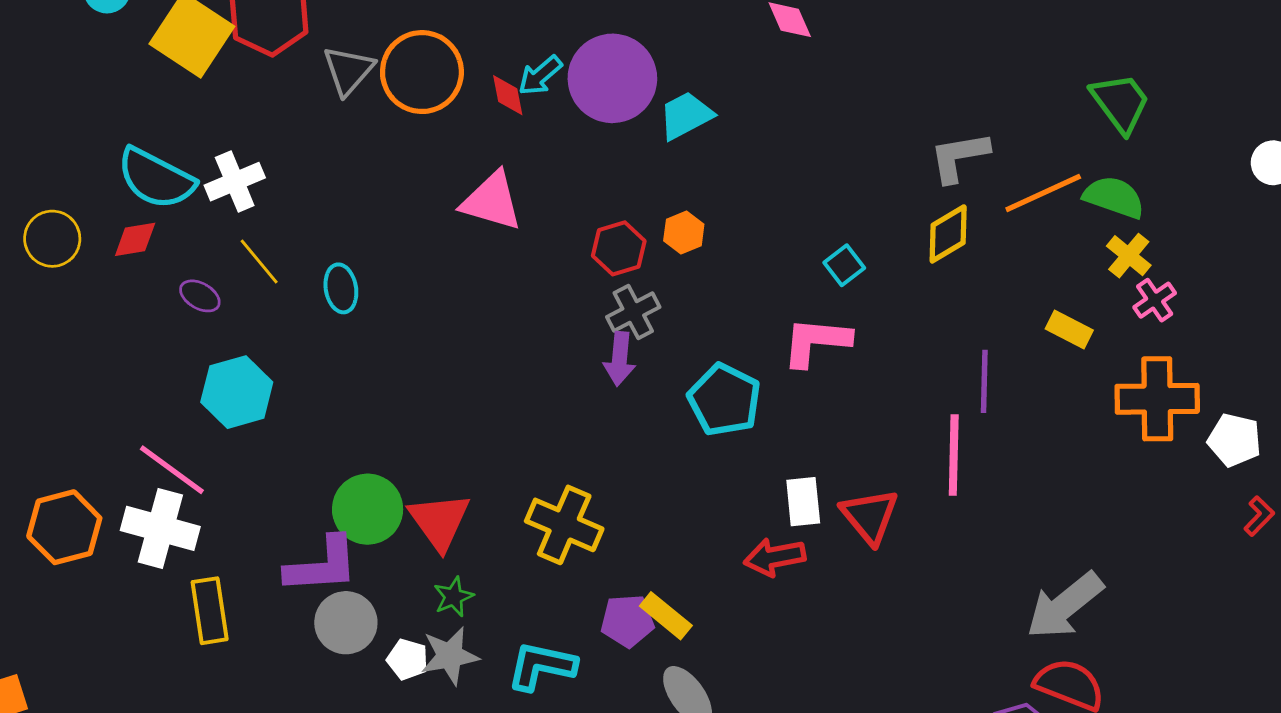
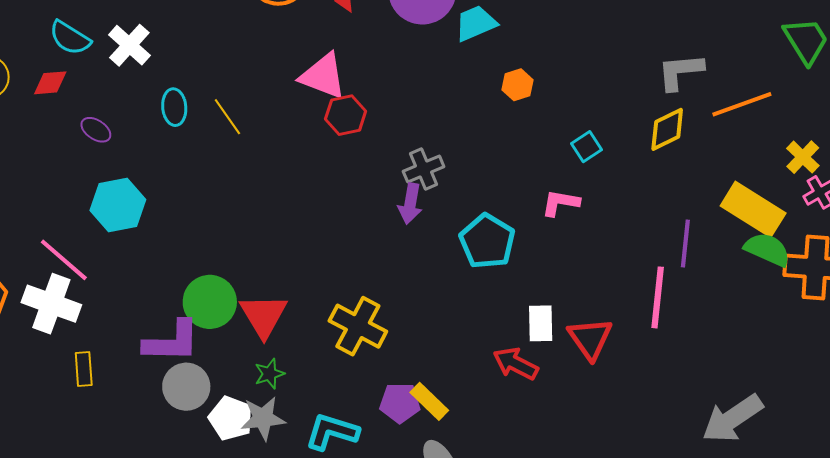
cyan semicircle: (156, 178) -> (70, 38), size x0.7
white cross: (235, 182) -> (129, 45), turned -30
green semicircle: (1114, 197) -> (767, 249), moved
orange hexagon: (684, 232) -> (518, 85), moved
red hexagon: (619, 248) -> (346, 115), moved
yellow line: (259, 261) -> (227, 117), moved
cyan ellipse: (341, 288) -> (174, 107), moved
yellow rectangle: (1069, 330) -> (753, 209), size x1.8
pink L-shape: (816, 342) -> (560, 203), size x0.7
red arrow: (775, 557) -> (516, 364), turned 33
yellow rectangle: (210, 611) -> (84, 369), size x0.7
white pentagon: (408, 659) -> (231, 418), size x1.4

